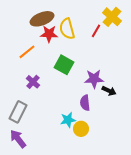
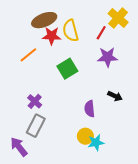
green square: (64, 65) -> (67, 69), turned 30
purple star: (94, 79) -> (108, 57), moved
purple cross: (33, 82) -> (35, 101), moved
gray rectangle: (18, 112) -> (36, 126), moved
cyan star: (68, 120) -> (96, 143), moved

